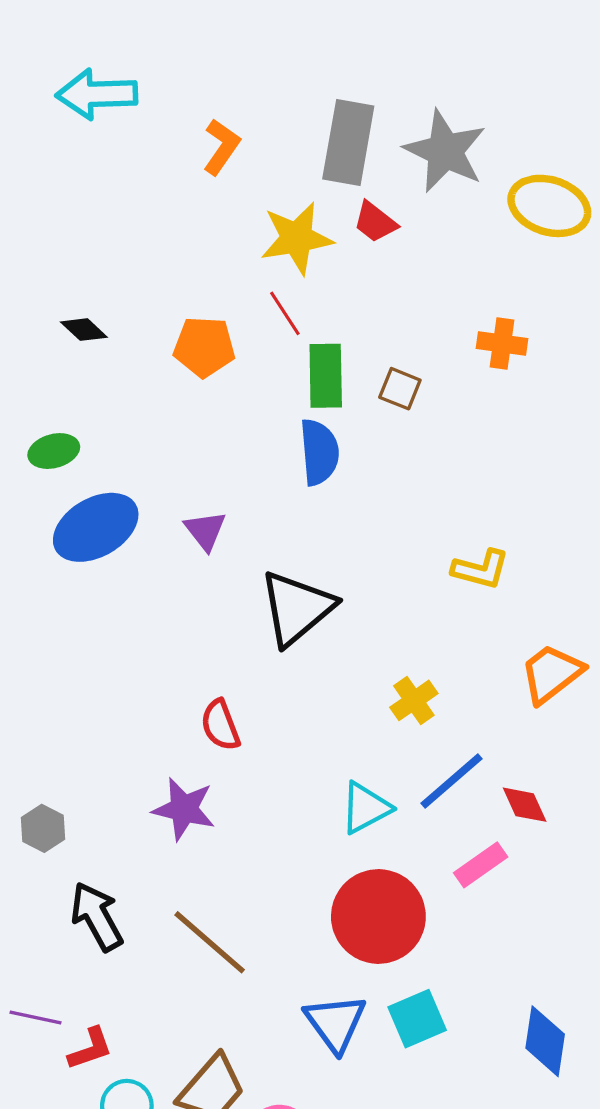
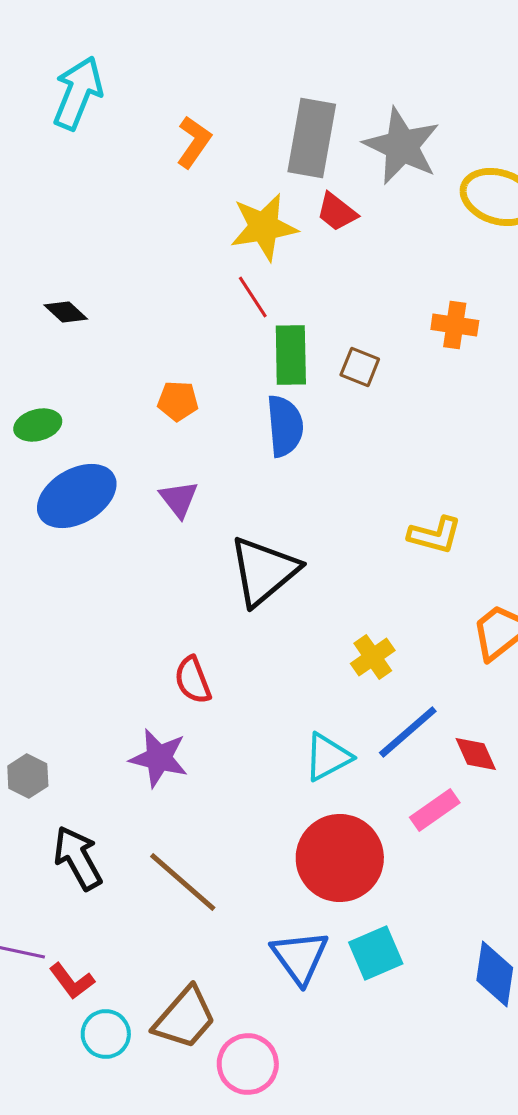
cyan arrow: (97, 94) -> (78, 93), turned 114
orange pentagon: (204, 347) -> (178, 401), moved, size x0.7
red L-shape: (90, 1049) -> (72, 981), turned 72

